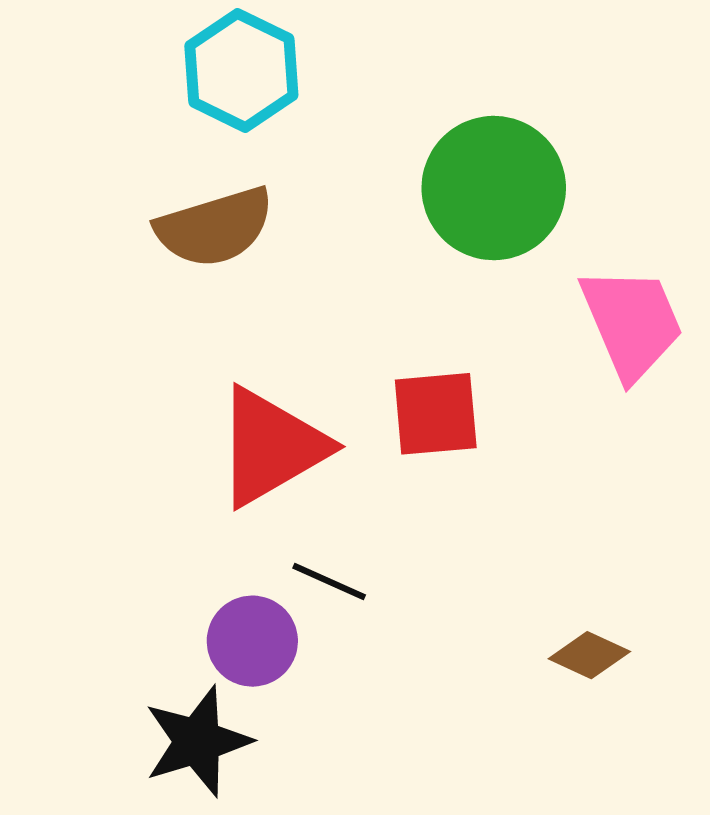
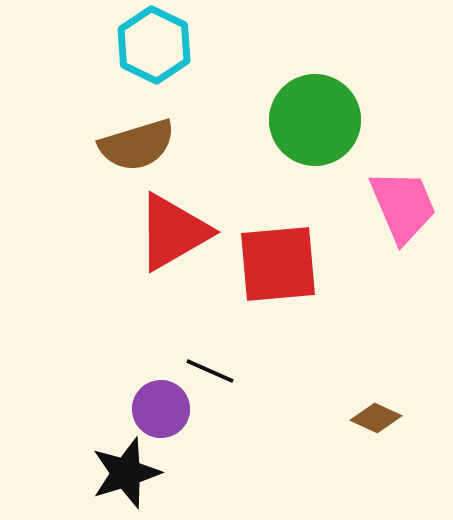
red square: (436, 414) -> (278, 264), size x1.4
red triangle: (271, 447) -> (173, 232), moved

